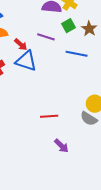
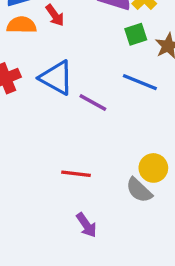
purple line: (46, 37) -> (93, 103), moved
red arrow: (21, 45) -> (55, 15), moved

